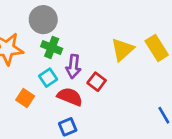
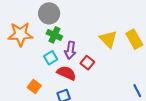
yellow triangle: (123, 50) -> (108, 39), turned -36
orange square: (25, 98) -> (34, 87), moved

